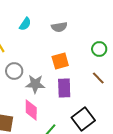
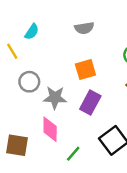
cyan semicircle: (25, 24) -> (32, 32), moved
purple rectangle: (64, 88) -> (90, 102), turned 30

